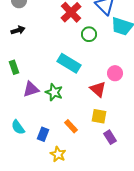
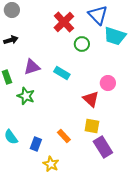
cyan rectangle: (69, 63) -> (62, 73), size x0.7
purple triangle: (31, 89) -> (32, 67), moved
green star: (54, 92) -> (26, 96), moved
purple rectangle: (110, 137) -> (103, 147), size x1.5

